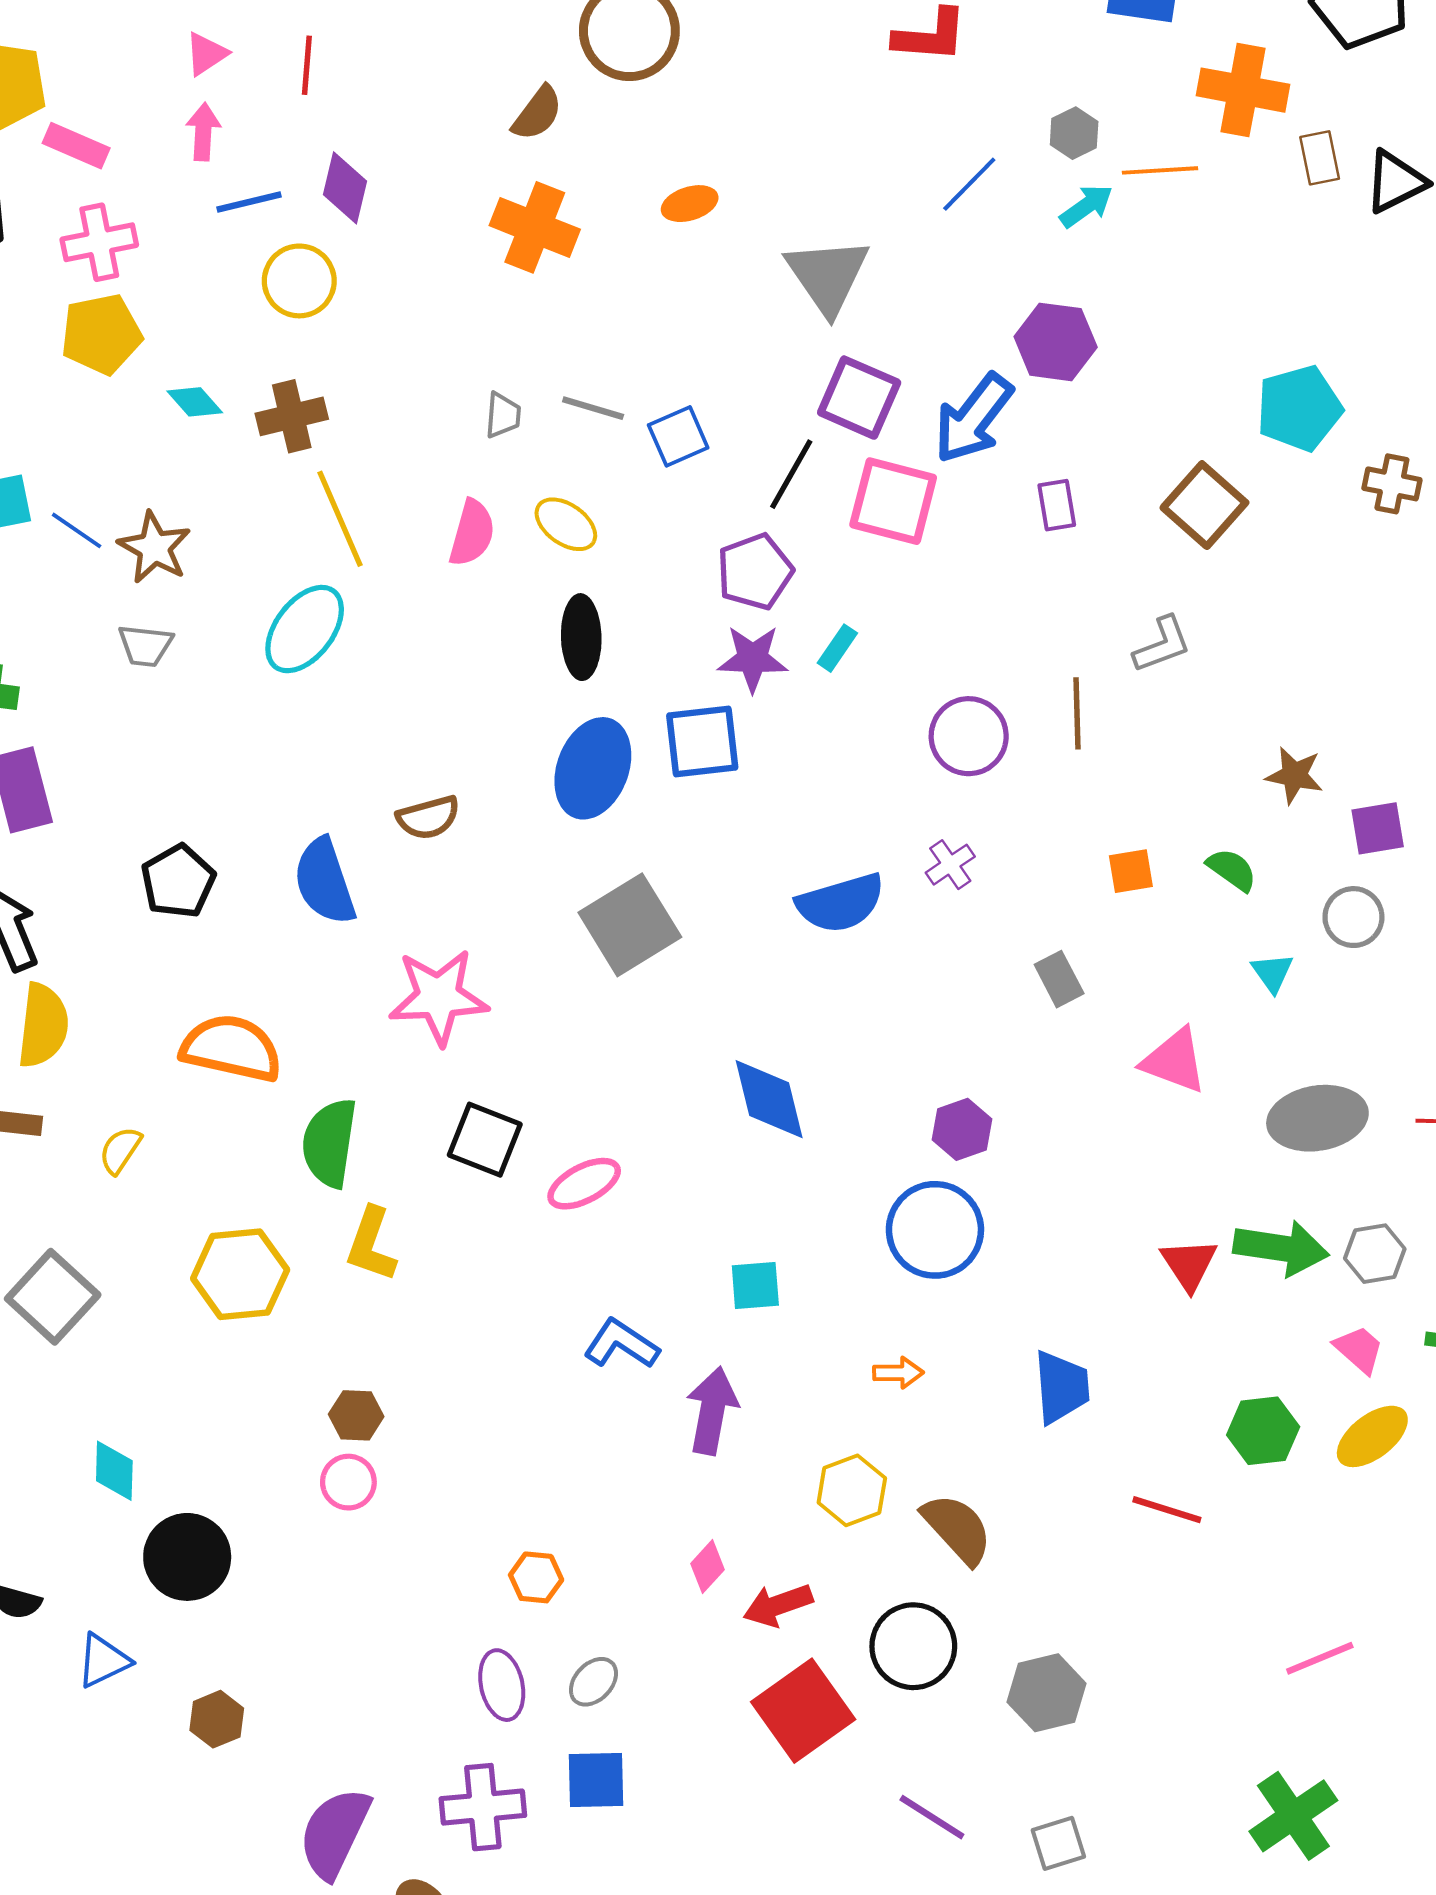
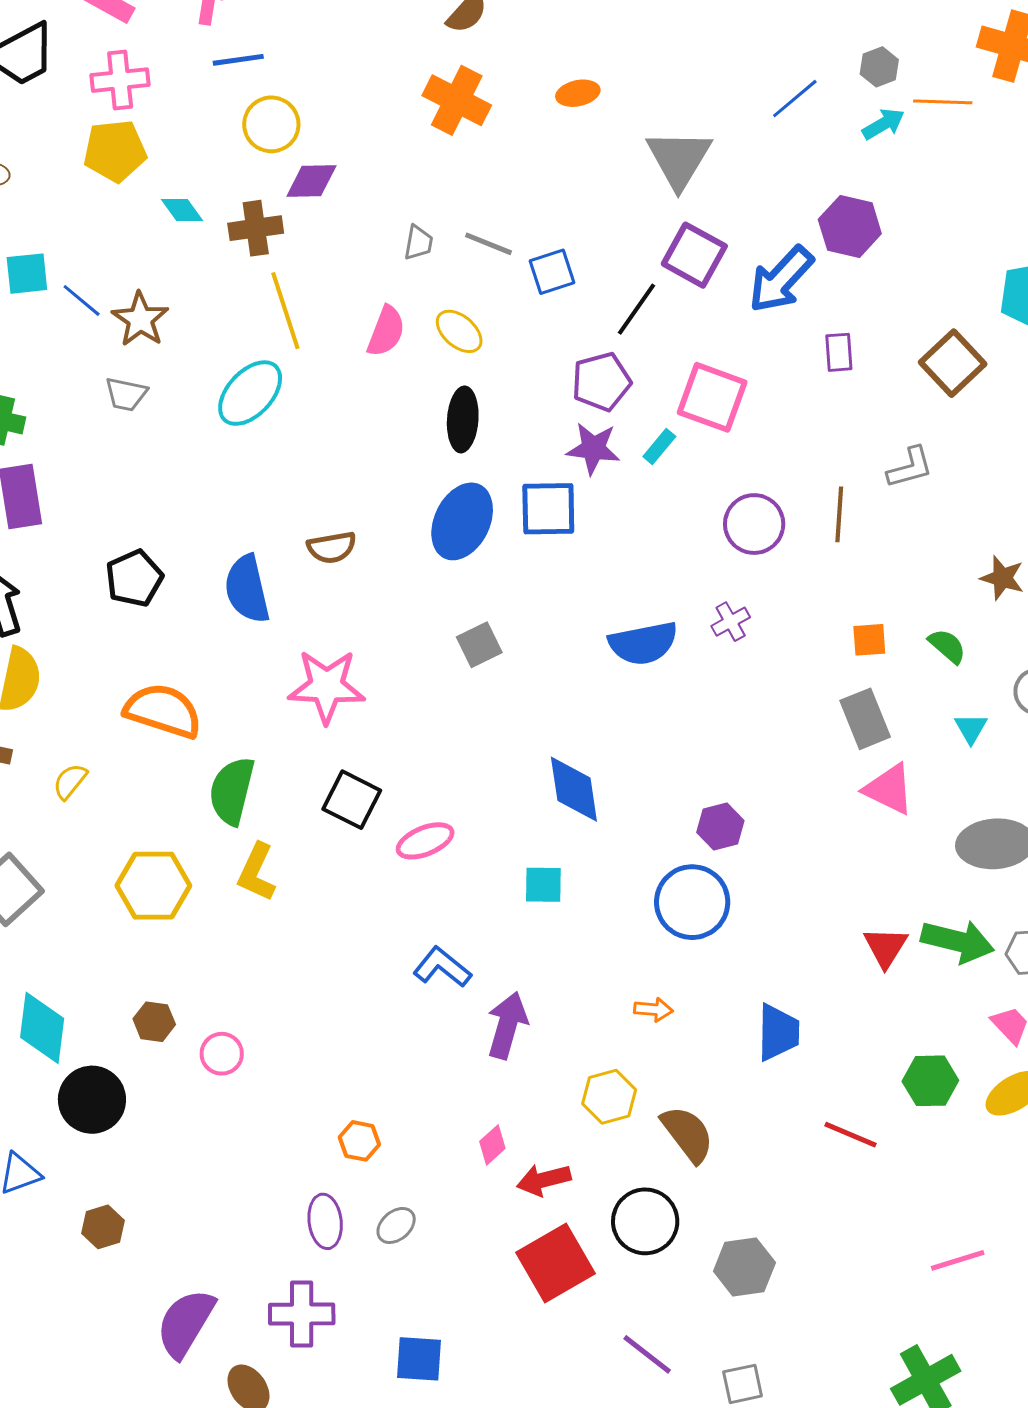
purple diamond: (345, 188) -> (311, 181), moved, turned 70
pink square: (893, 501) -> (712, 397), moved
gray square: (630, 925) -> (479, 645), size x0.6
gray rectangle: (1059, 979) -> (865, 719), moved, size x1.4
cyan square: (755, 1285) -> (543, 885), moved
brown hexagon: (356, 1415) -> (154, 1022), moved
cyan diamond: (114, 1471) -> (42, 1028), size x1.5
blue square: (596, 1780) -> (419, 1359), moved

